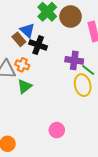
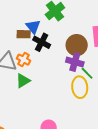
brown circle: (71, 17) -> (77, 45), moved
brown rectangle: (19, 39) -> (24, 34), turned -56

